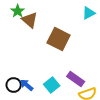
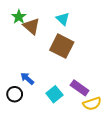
cyan triangle: (89, 13) -> (63, 19), moved, turned -48
blue arrow: (27, 85) -> (27, 79), moved

